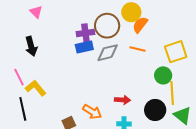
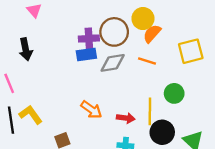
yellow square: (176, 52) -> (191, 51), moved
yellow L-shape: (36, 88) -> (31, 115), moved
yellow line: (172, 93) -> (150, 111), moved
orange arrow: (92, 112) -> (91, 110), moved

